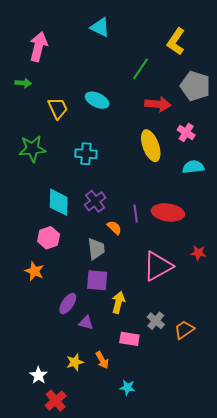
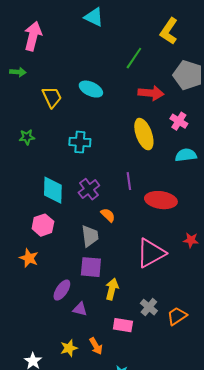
green star: (32, 149) -> (27, 137), size x0.6
purple line: (136, 213) -> (129, 181), moved

